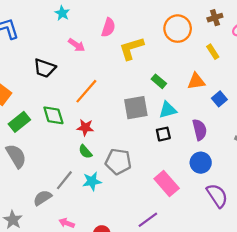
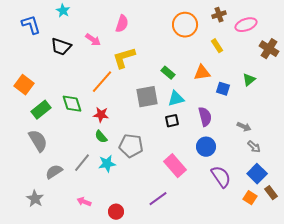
cyan star: (62, 13) -> (63, 11), moved
yellow L-shape: (131, 48) -> (124, 58), moved
black trapezoid: (45, 68) -> (61, 47), moved
blue square: (219, 99) -> (223, 89), turned -32
gray semicircle: (42, 198) -> (54, 172), moved

